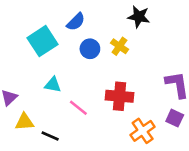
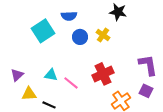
blue semicircle: (76, 22) -> (69, 16), turned 42
cyan triangle: (53, 85) -> (51, 75), moved
red cross: (119, 96) -> (103, 74), turned -30

